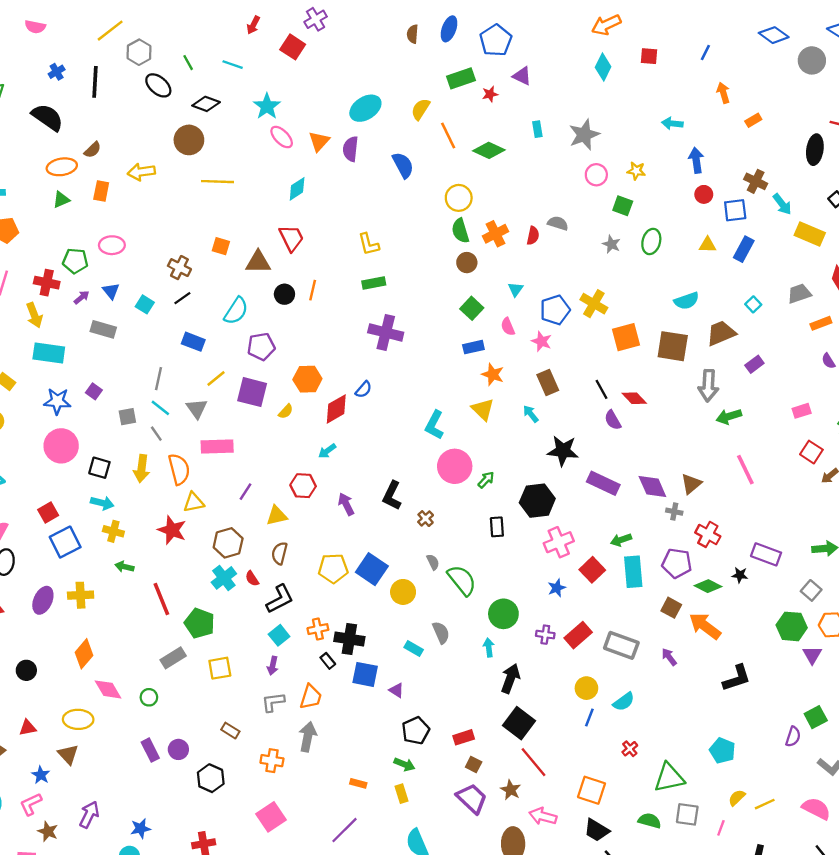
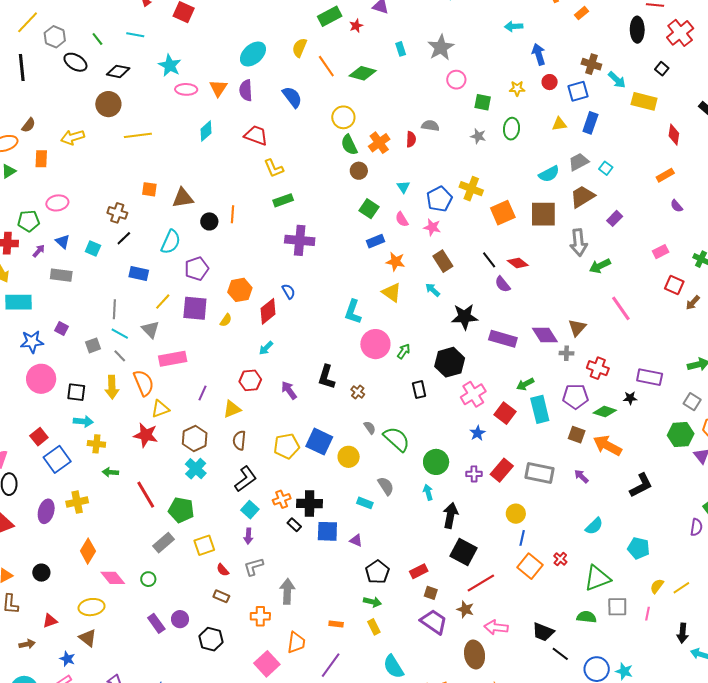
pink ellipse: (282, 137) -> (186, 89), turned -35
yellow star: (636, 171) -> (517, 88), moved
red trapezoid: (291, 238) -> (256, 135), moved, turned -35
gray trapezoid: (799, 294) -> (579, 162), moved
blue semicircle: (364, 390) -> (289, 291), turned -63
red semicircle: (252, 579) -> (223, 570), moved
orange trapezoid: (311, 697) -> (296, 643), moved
cyan semicircle: (624, 702) -> (594, 526), moved
red line: (533, 762) -> (481, 583), turned -72
orange square: (592, 790) -> (530, 566), moved, turned 30

